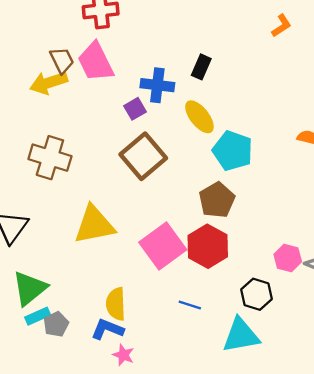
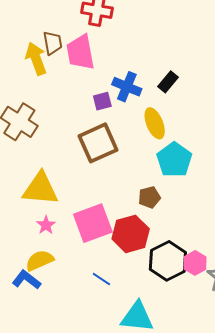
yellow arrow: (49, 83) -> (36, 59), turned 72
brown pentagon: (217, 200) -> (149, 197), size x0.7
black hexagon: (256, 294) -> (168, 261), moved, size x1.4
yellow semicircle: (116, 304) -> (40, 260), turned 52
pink star: (123, 355) -> (46, 225), moved

